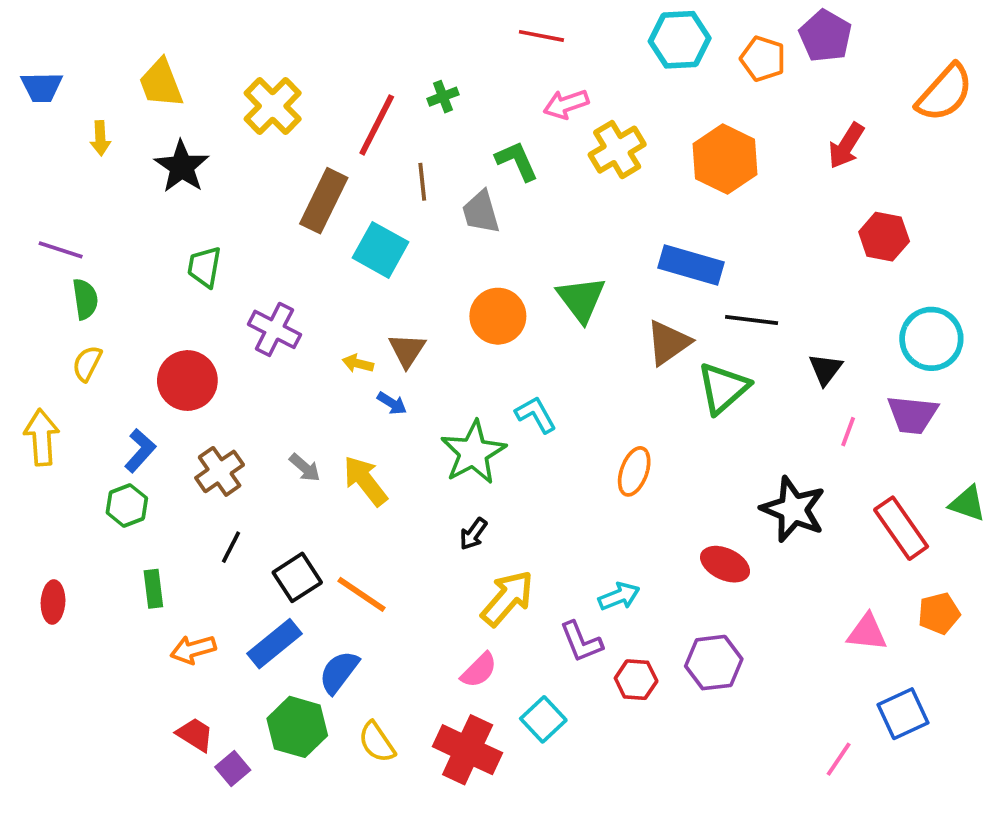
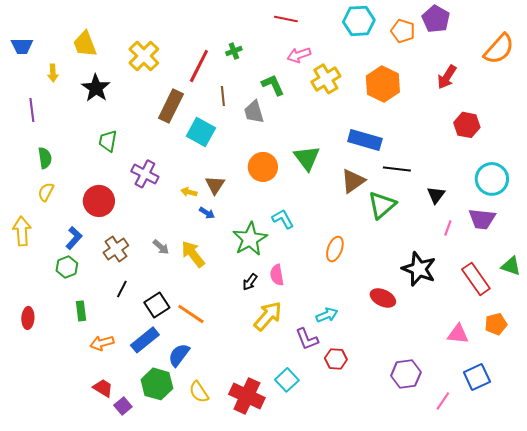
purple line: (61, 250) -> (32, 110), moved, turned 65
purple hexagon: (714, 663) -> (406, 374), moved
pink semicircle: (479, 670) -> (277, 275), moved, turned 125

